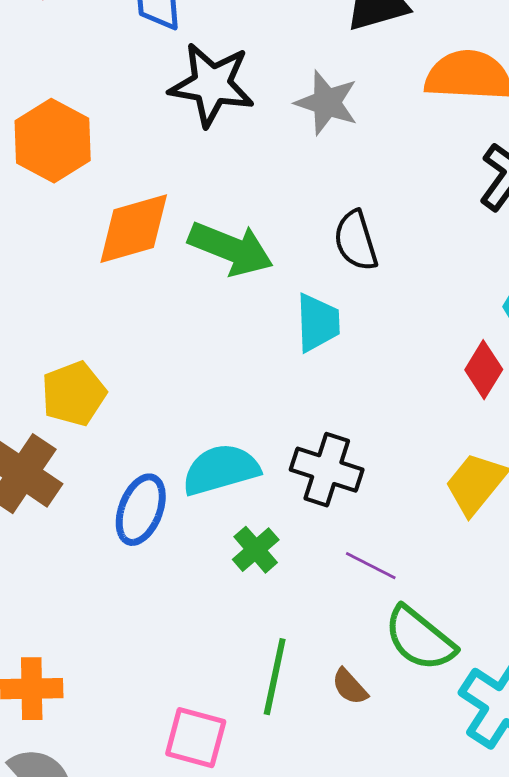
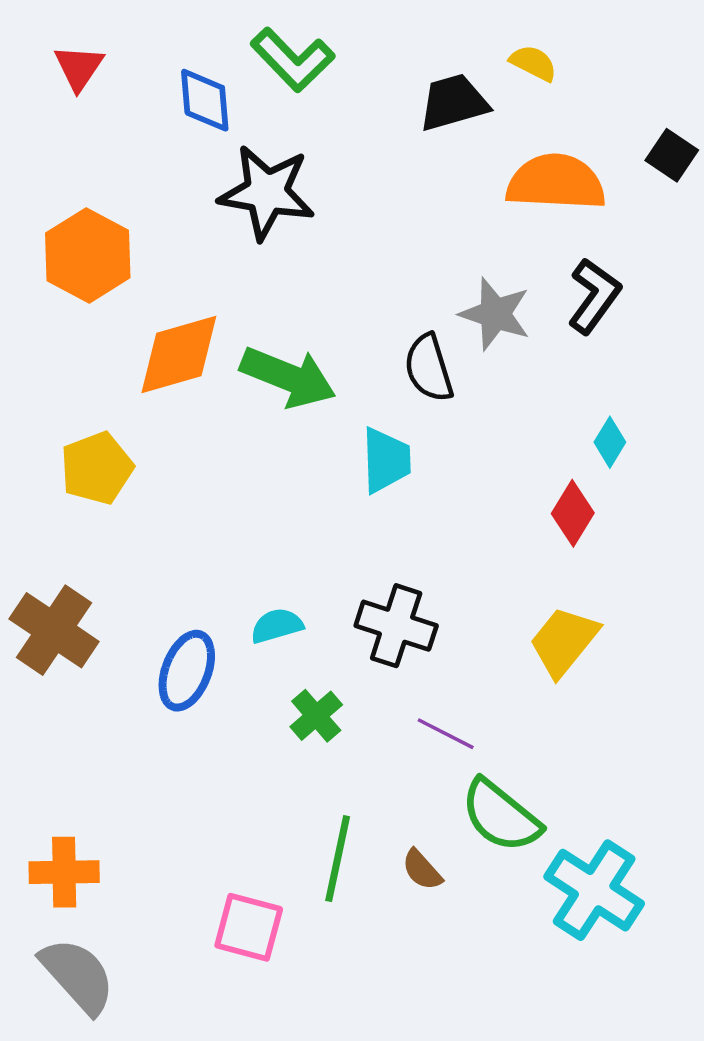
gray star: (327, 103) -> (495, 314), moved
yellow pentagon: (74, 394) -> (97, 468), moved
cyan semicircle: (221, 470) -> (277, 626), size x0.6

